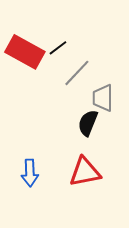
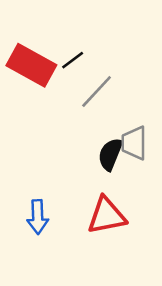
gray trapezoid: (103, 98) -> (134, 143), moved

